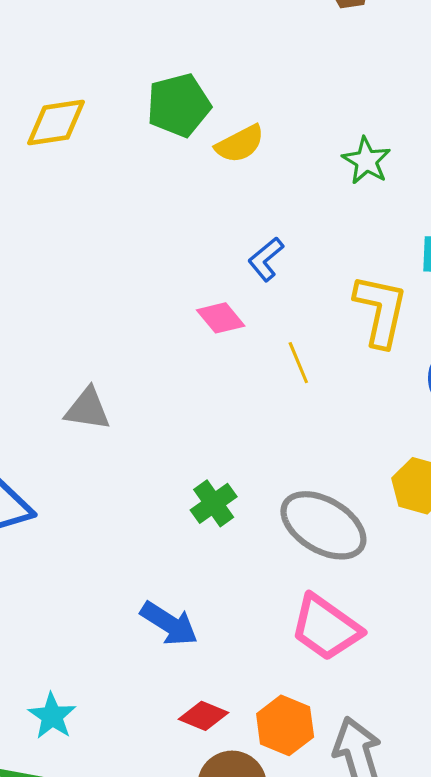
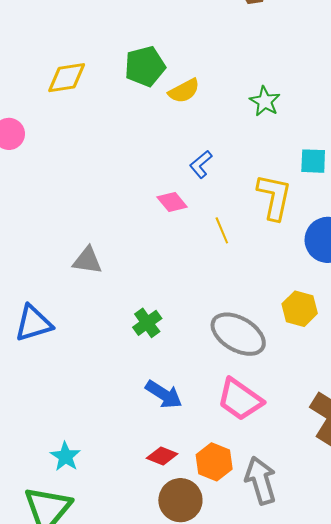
green cross: (214, 503) -> (147, 323), moved
blue arrow: (169, 624) -> (164, 394), moved

